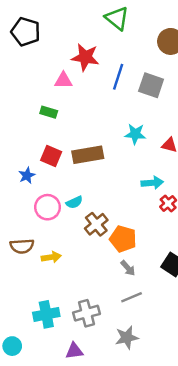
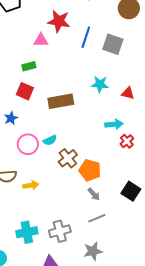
green rectangle: (49, 112) -> (29, 66), turned -32
red square: (51, 156) -> (25, 91), moved

